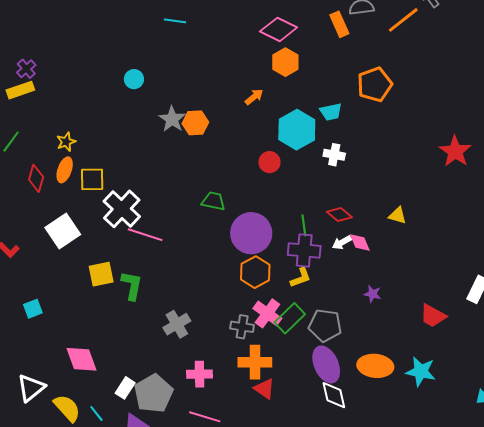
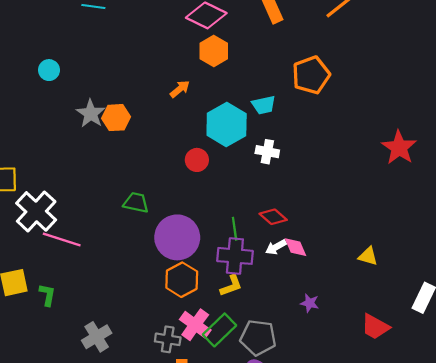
yellow triangle: (397, 215) -> (368, 256), moved
green L-shape: (132, 285) -> (47, 295), size x0.7

